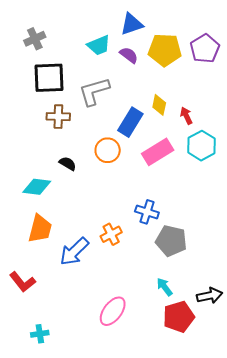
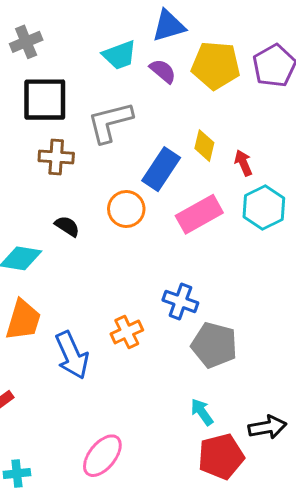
blue arrow: (74, 251) -> (72, 355), turned -72
pink ellipse: (113, 311) -> (102, 456), moved

